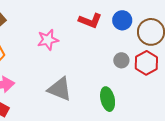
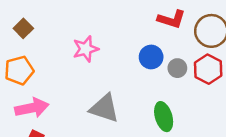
blue circle: (122, 20) -> (151, 57), moved
red L-shape: (90, 21) -> (171, 19), moved

